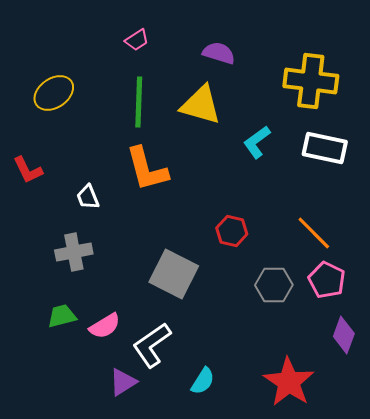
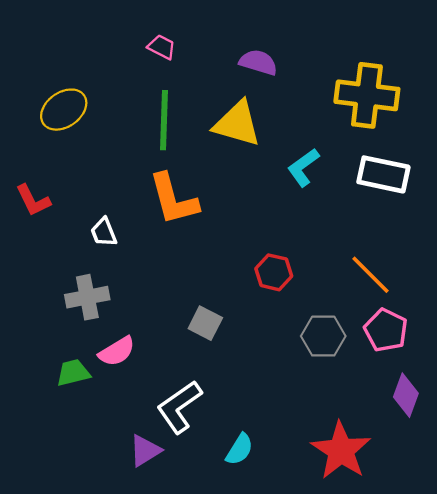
pink trapezoid: (137, 40) -> (162, 47), turned -120
gray square: (174, 274) -> (205, 323), size x0.6
pink semicircle: (105, 326) -> (117, 351), moved

